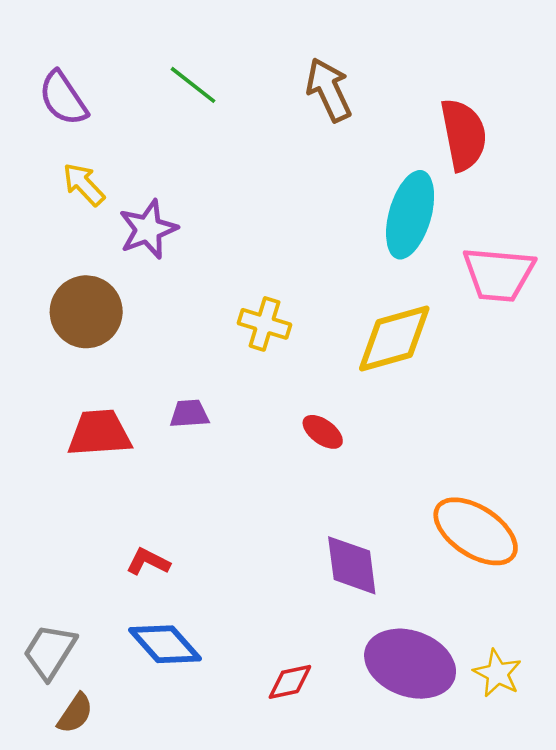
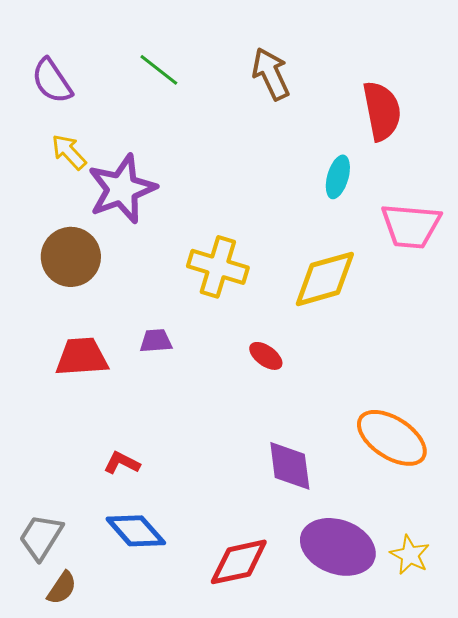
cyan ellipse: (410, 215) -> (338, 177), size x0.6
purple star: (148, 229) -> (122, 189), size x1.4
yellow cross: (264, 324) -> (218, 267), size x1.4
red diamond: (290, 682) -> (239, 562), size x1.6

